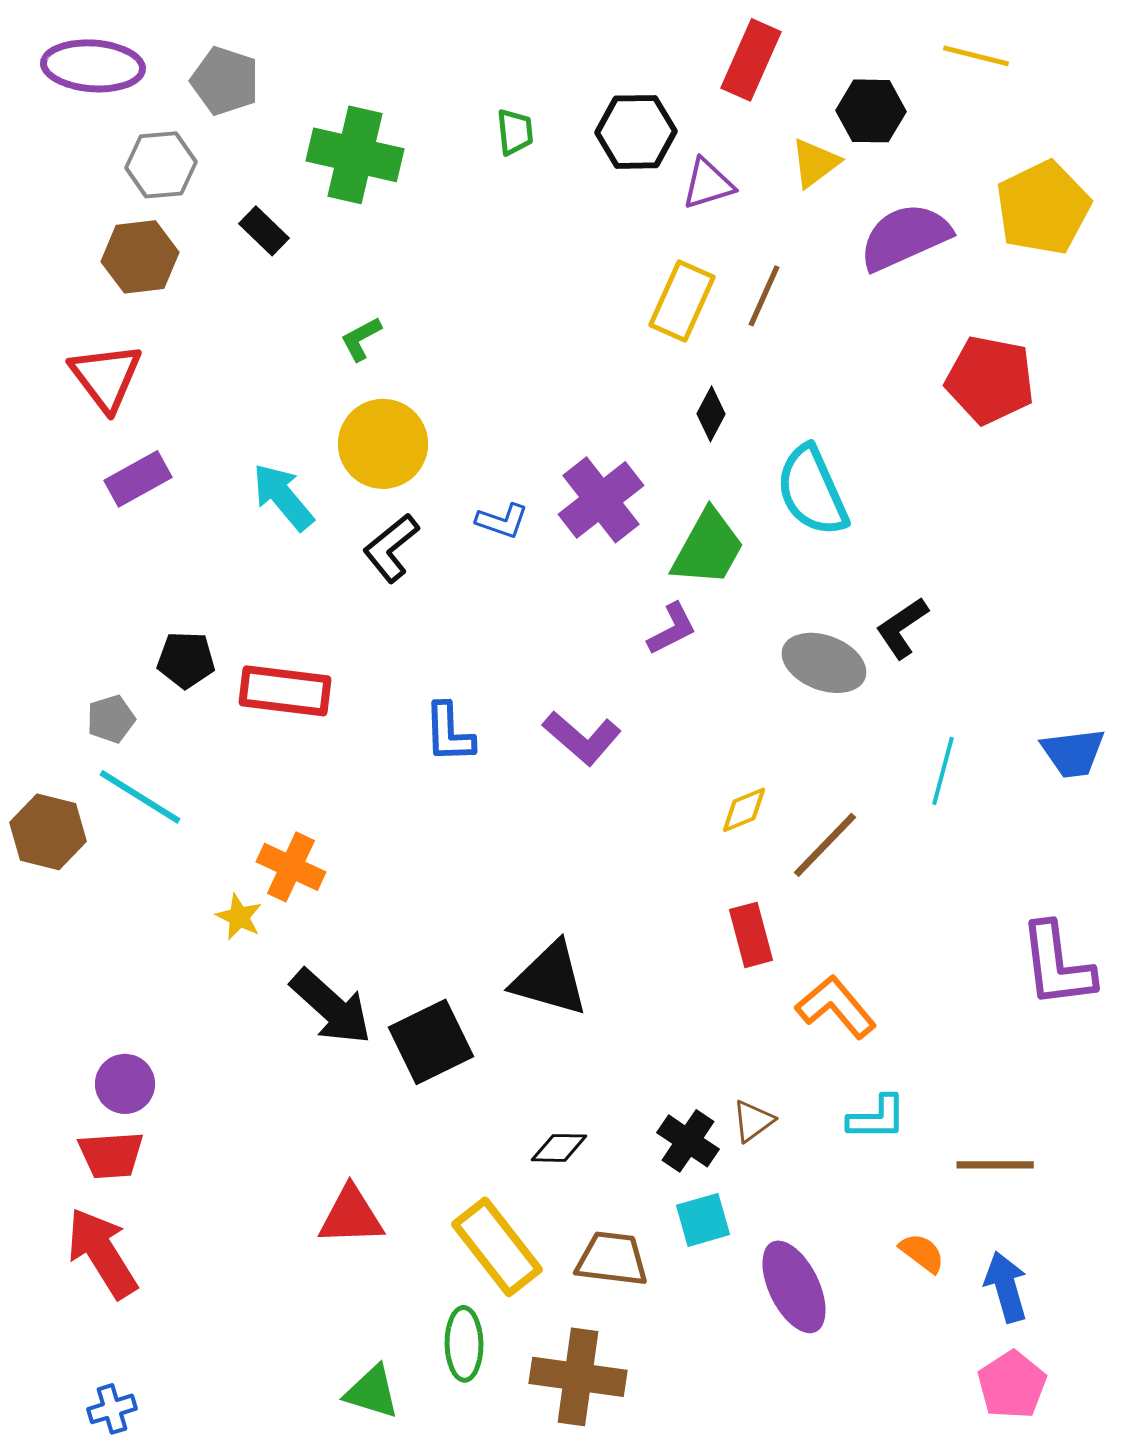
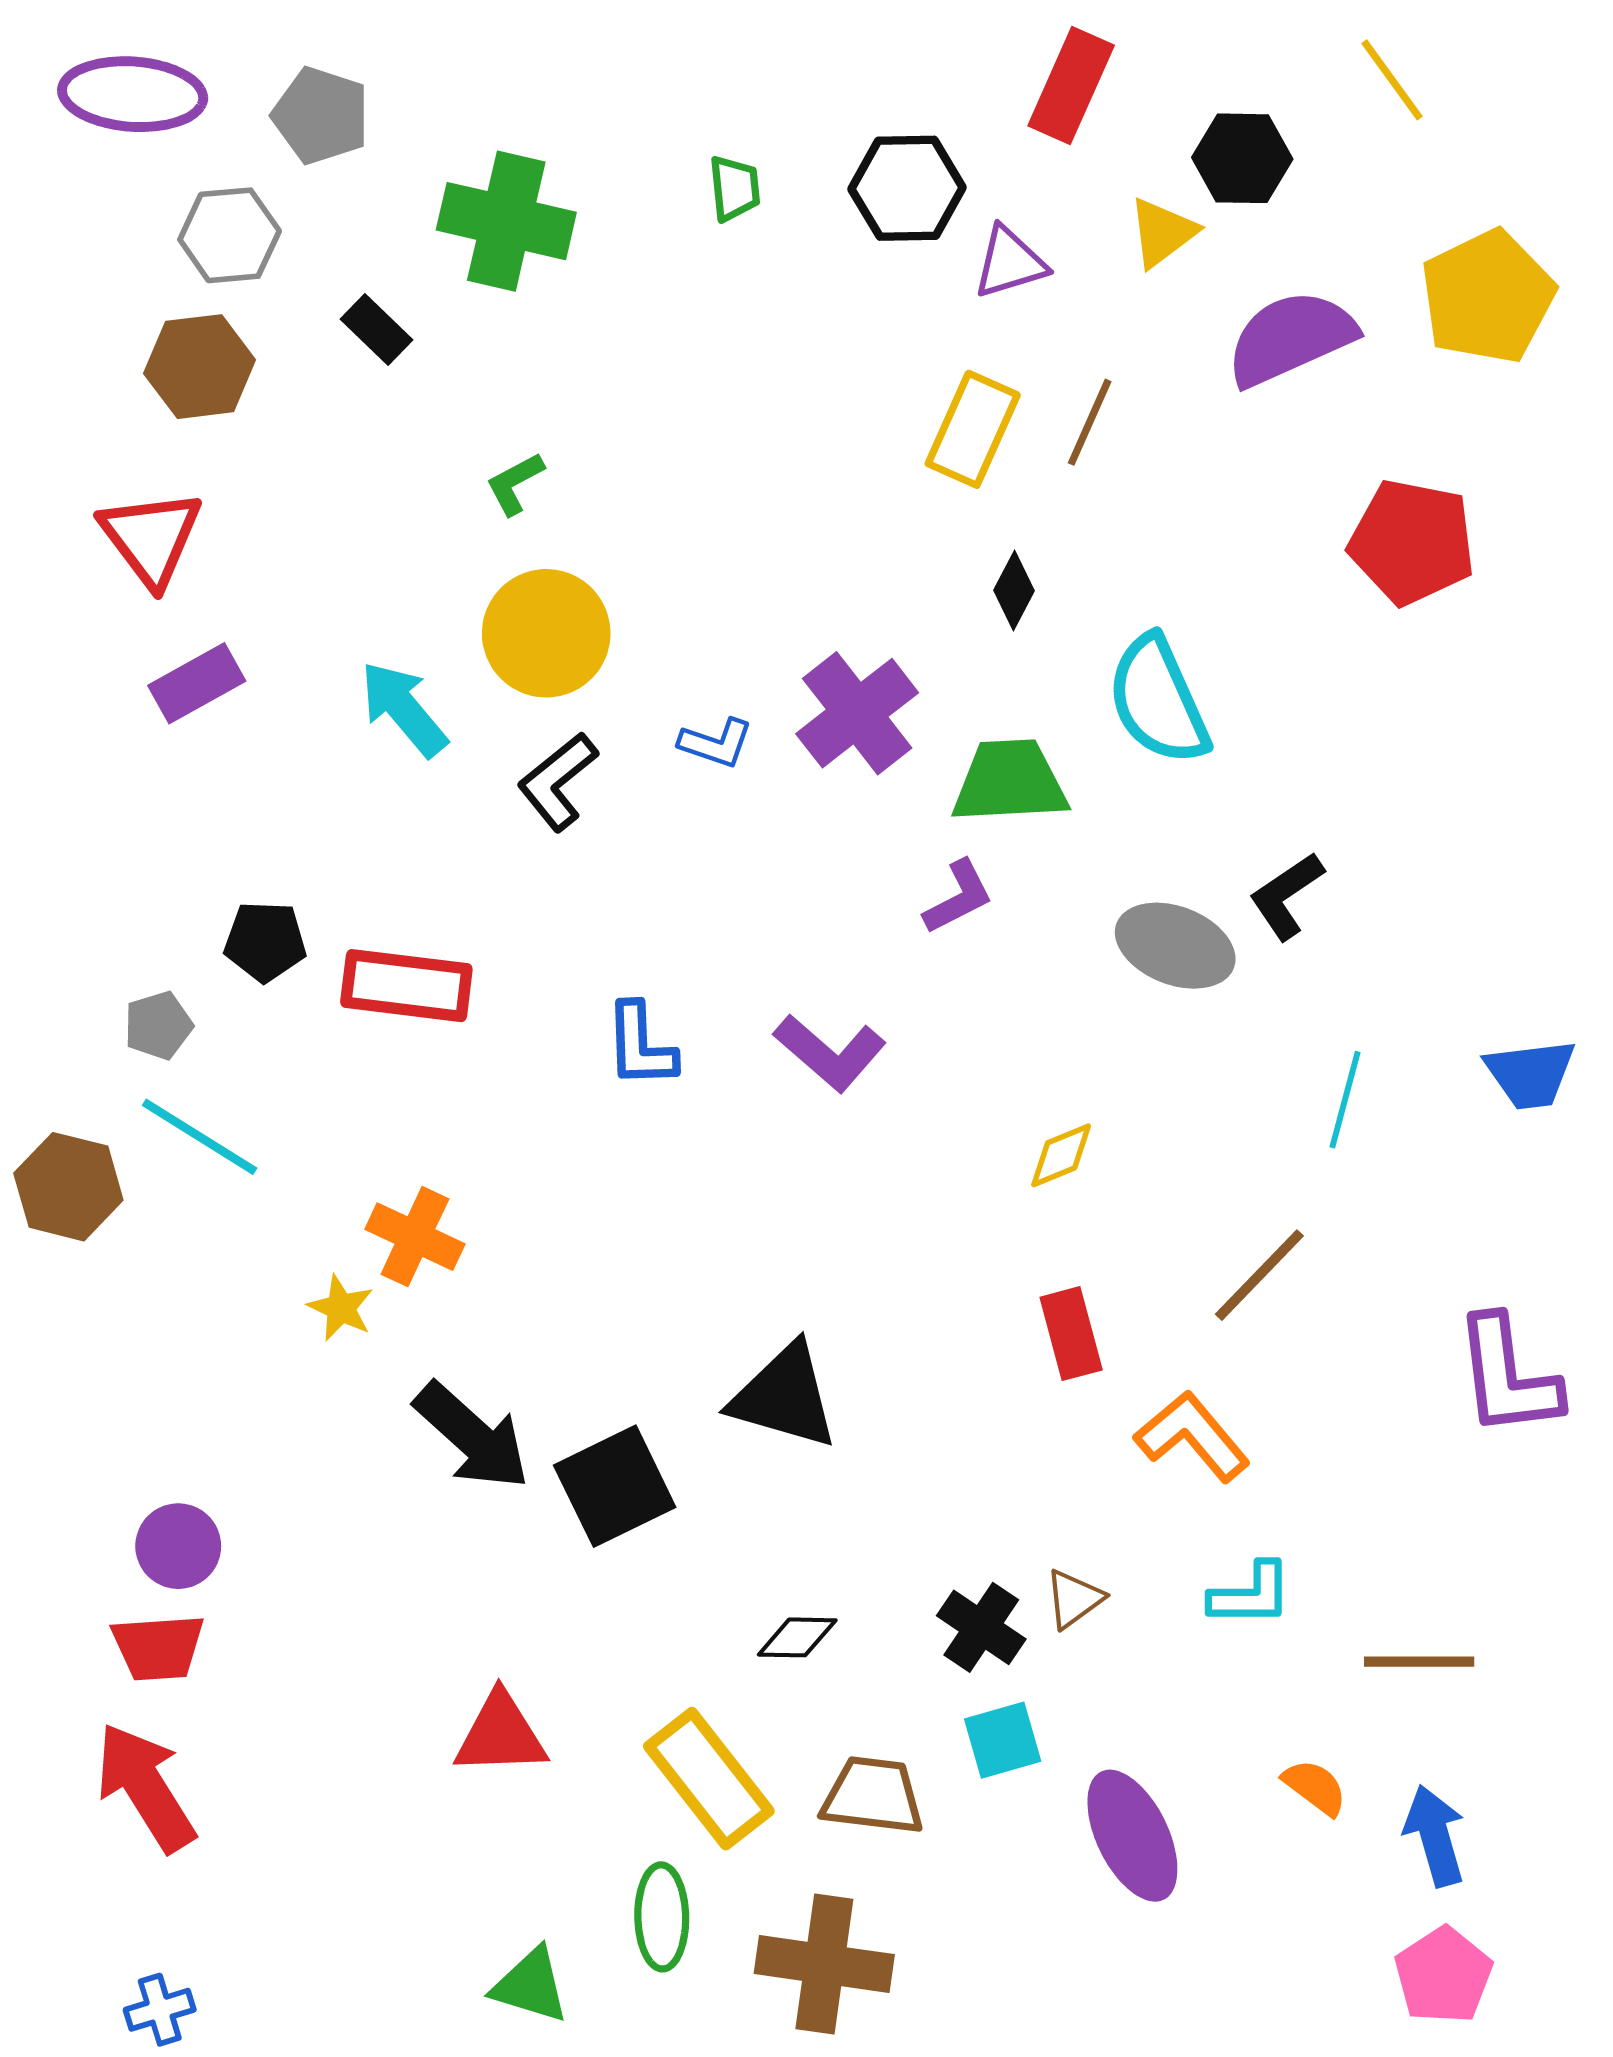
yellow line: (976, 56) -> (1392, 80), turned 40
green trapezoid: (708, 548) -> (1010, 782), turned -122
brown line: (825, 845) -> (1259, 1275), moved

